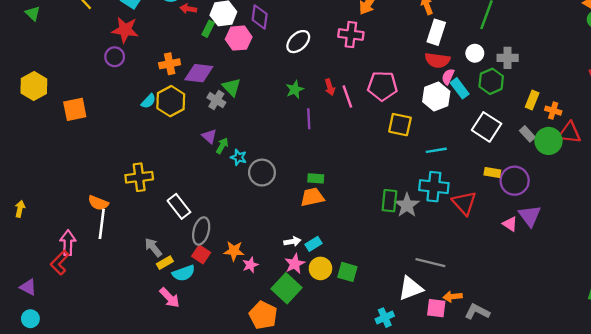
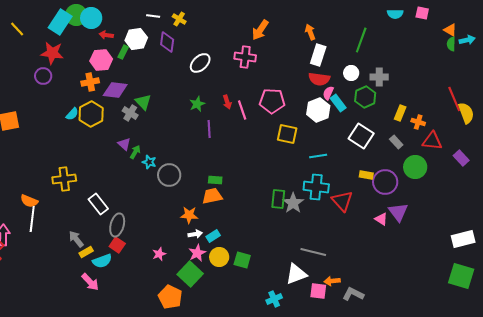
pink hexagon: (239, 38) -> (101, 60), moved
green circle: (548, 141) -> (415, 167), moved
orange star: (234, 251) -> (189, 215), moved

